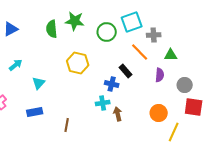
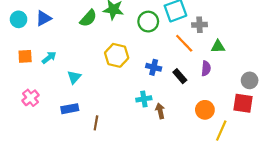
green semicircle: (52, 29) -> (88, 18), turned -132
black rectangle: (126, 71) -> (180, 76), moved
blue cross: (112, 84) -> (154, 67), moved
gray circle: (185, 85) -> (250, 80), moved
brown line: (67, 125) -> (96, 123), moved

